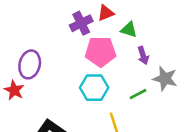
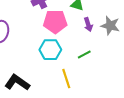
gray star: (165, 79) -> (110, 26), moved

